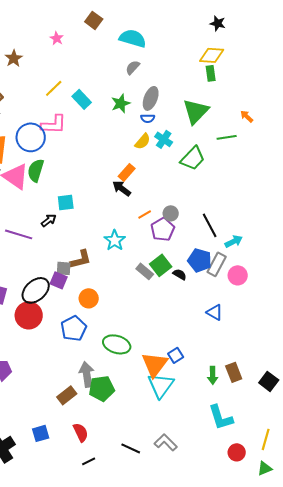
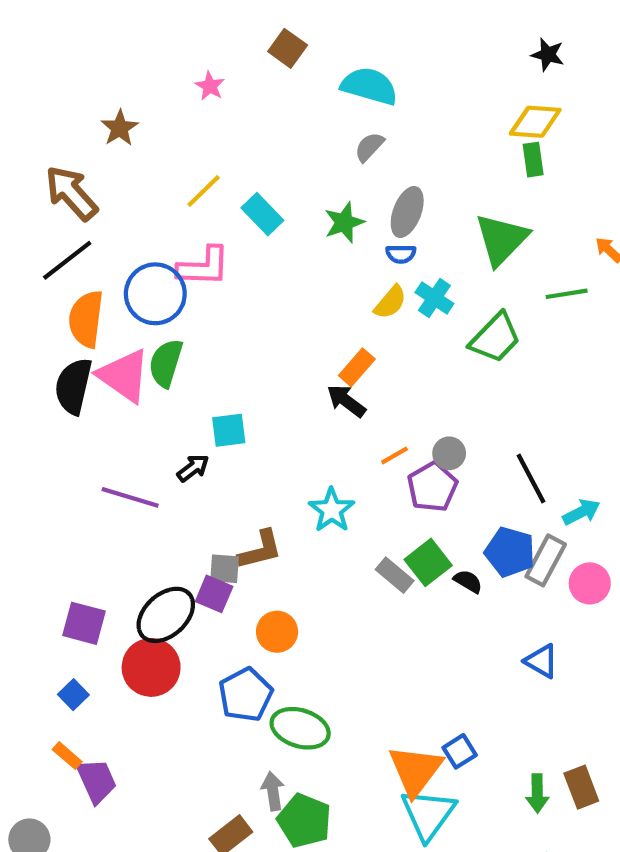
green ellipse: (117, 344) -> (300, 728), moved
gray arrow: (87, 374) -> (273, 791), size x0.7
green pentagon: (102, 388) -> (304, 821), turned 30

